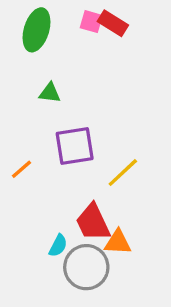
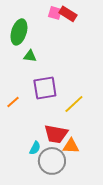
green ellipse: (37, 30) -> (19, 32), moved
red trapezoid: (93, 222) -> (56, 134), turned -55

